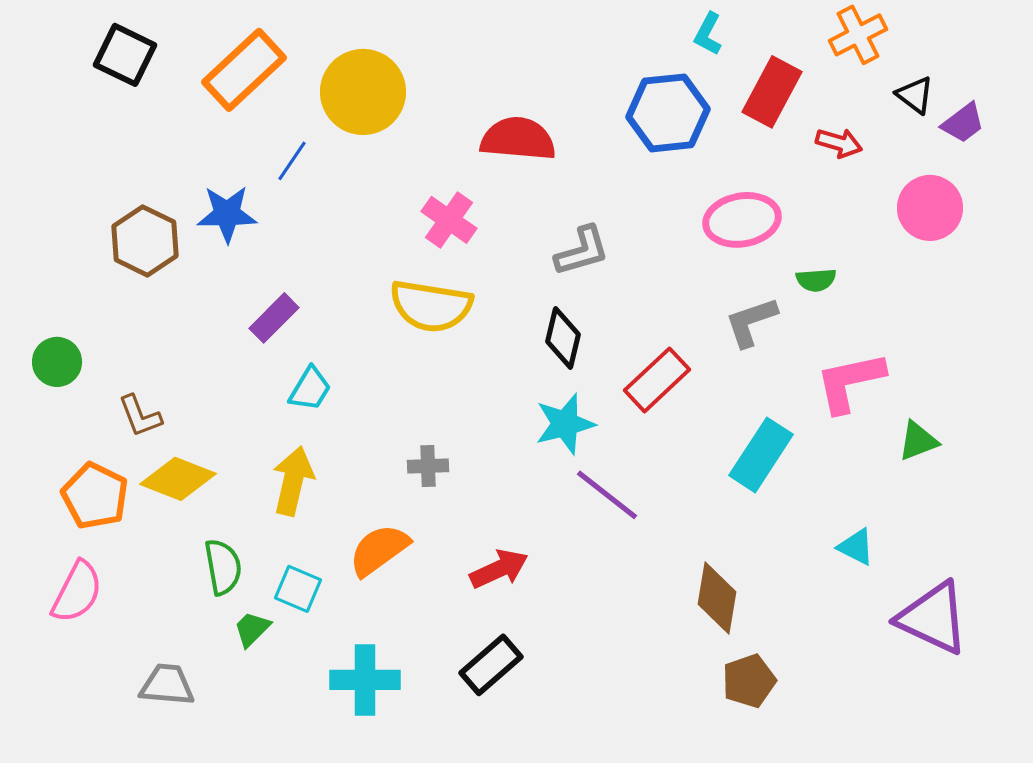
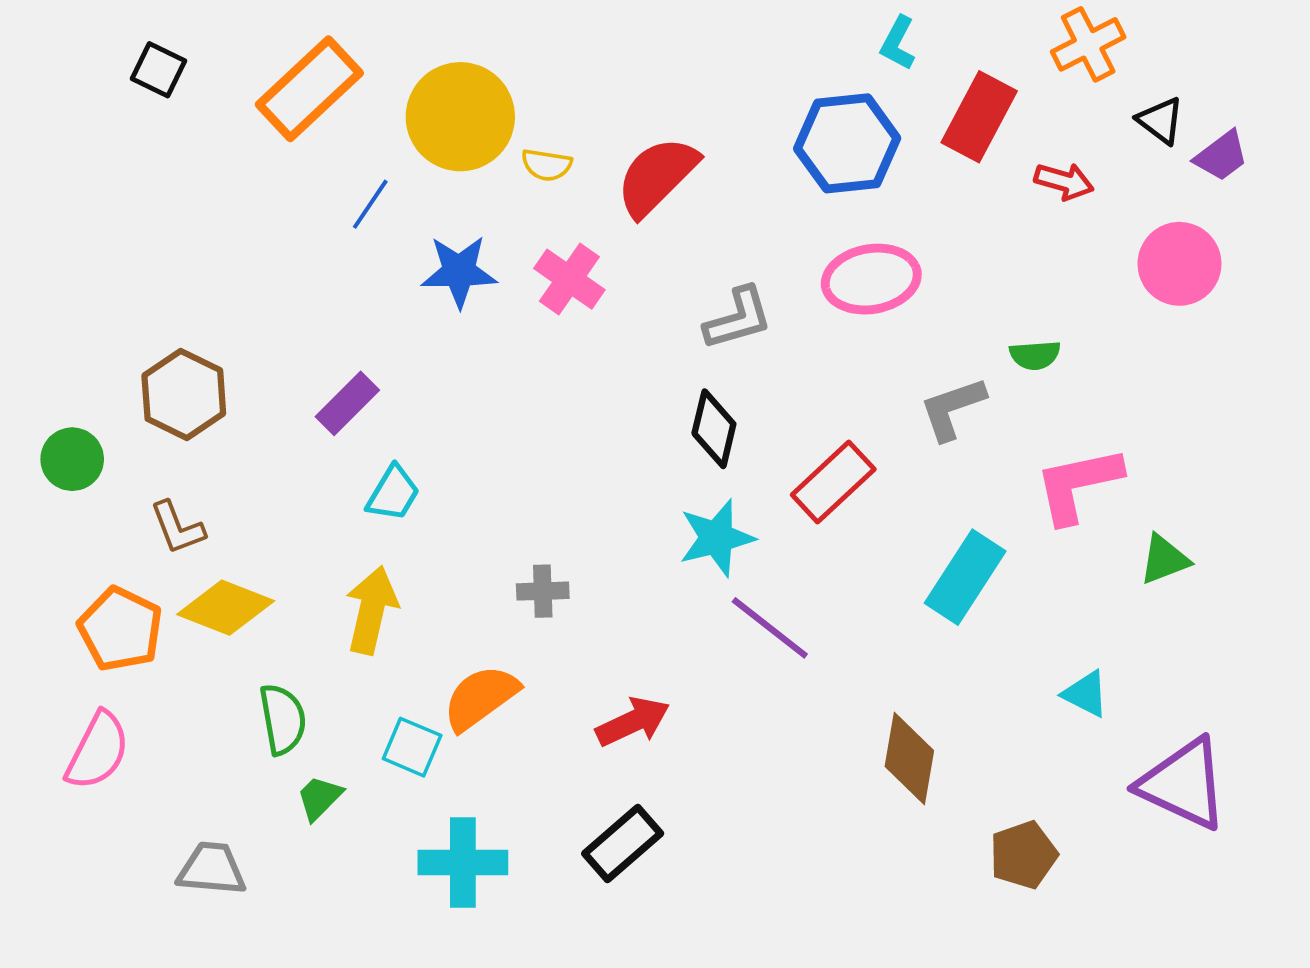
black square: (125, 55) -> (158, 70), size x0.7
red semicircle: (518, 139) -> (657, 176), turned -50
blue star: (227, 214) -> (459, 271), moved
pink ellipse: (742, 220) -> (871, 279), moved
brown hexagon: (145, 241) -> (184, 394), moved
yellow semicircle: (431, 306) -> (547, 165), moved, size x0.5
cyan square: (298, 589) -> (412, 747), moved
brown pentagon: (749, 681) -> (1023, 855), moved

